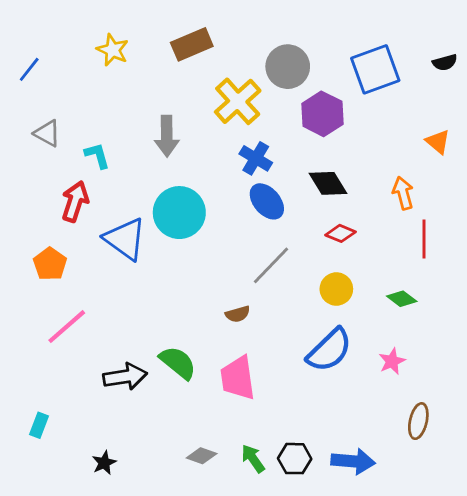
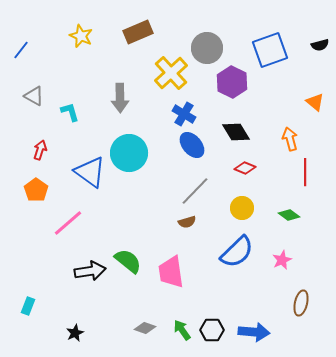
red arrow: (75, 201) -> (40, 150), moved, size x0.7
brown semicircle: (238, 314) -> (187, 222), moved
pink line: (67, 327) -> (68, 223), moved

